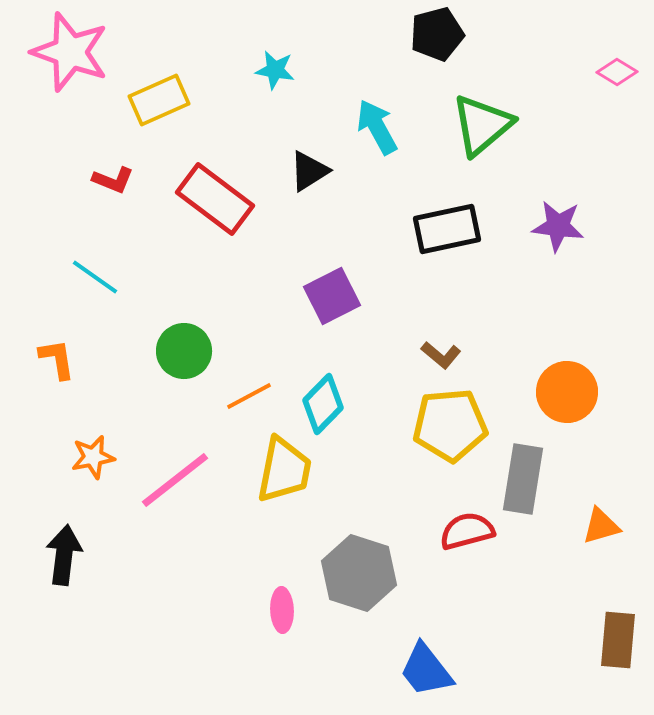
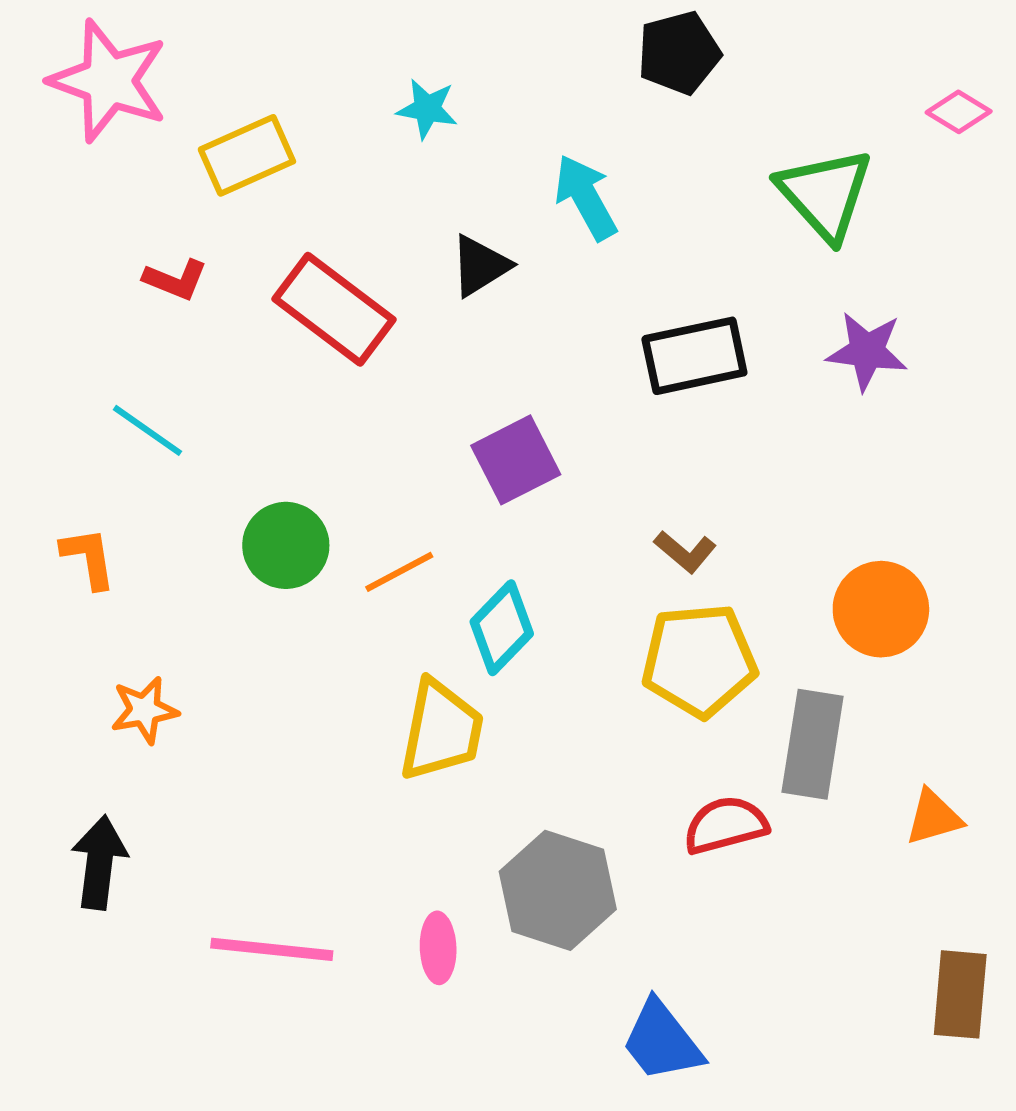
green triangle: (482, 125) -> (825, 194), moved, turned -32
orange line: (249, 396) -> (399, 572), moved
pink line: (175, 480) -> (272, 949), moved, turned 44

